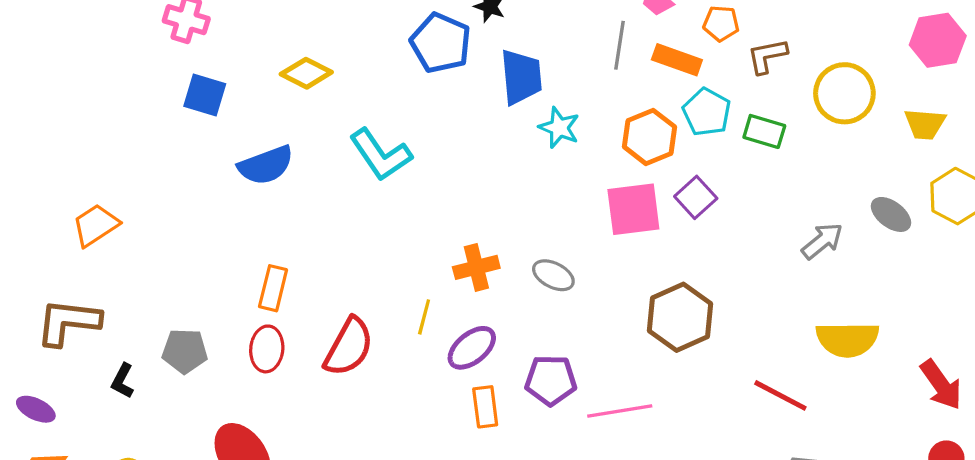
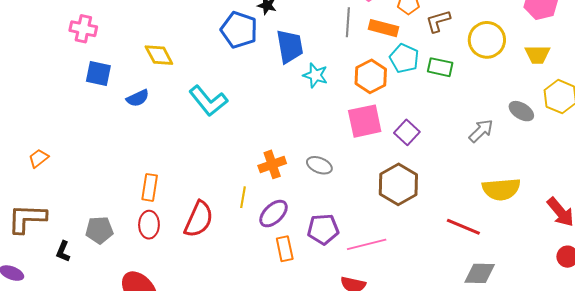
yellow diamond: (306, 73) -> (159, 55), turned 40
blue semicircle: (266, 165) -> (138, 98), moved, size x0.7
purple square: (696, 197) -> (407, 132), moved
orange trapezoid: (96, 225) -> (39, 158), size x0.7

